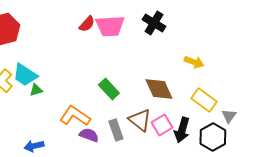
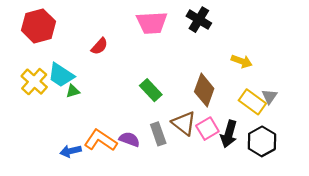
red semicircle: (87, 24) -> (99, 46), moved
brown diamond: (159, 89) -> (204, 90), turned 44
orange L-shape: (75, 116) -> (100, 140), moved
gray triangle: (229, 116) -> (269, 97), moved

